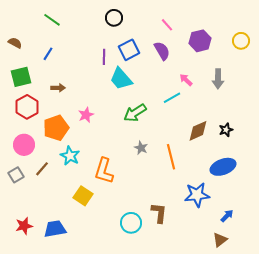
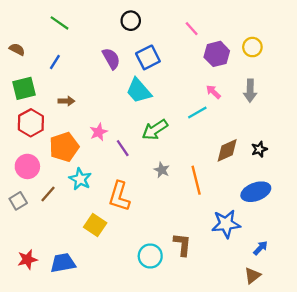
purple hexagon: (200, 41) -> (217, 54), moved
yellow circle: (241, 41) -> (252, 47), moved
purple semicircle: (162, 51) -> (111, 59), moved
purple line: (104, 57) -> (123, 148), moved, turned -35

